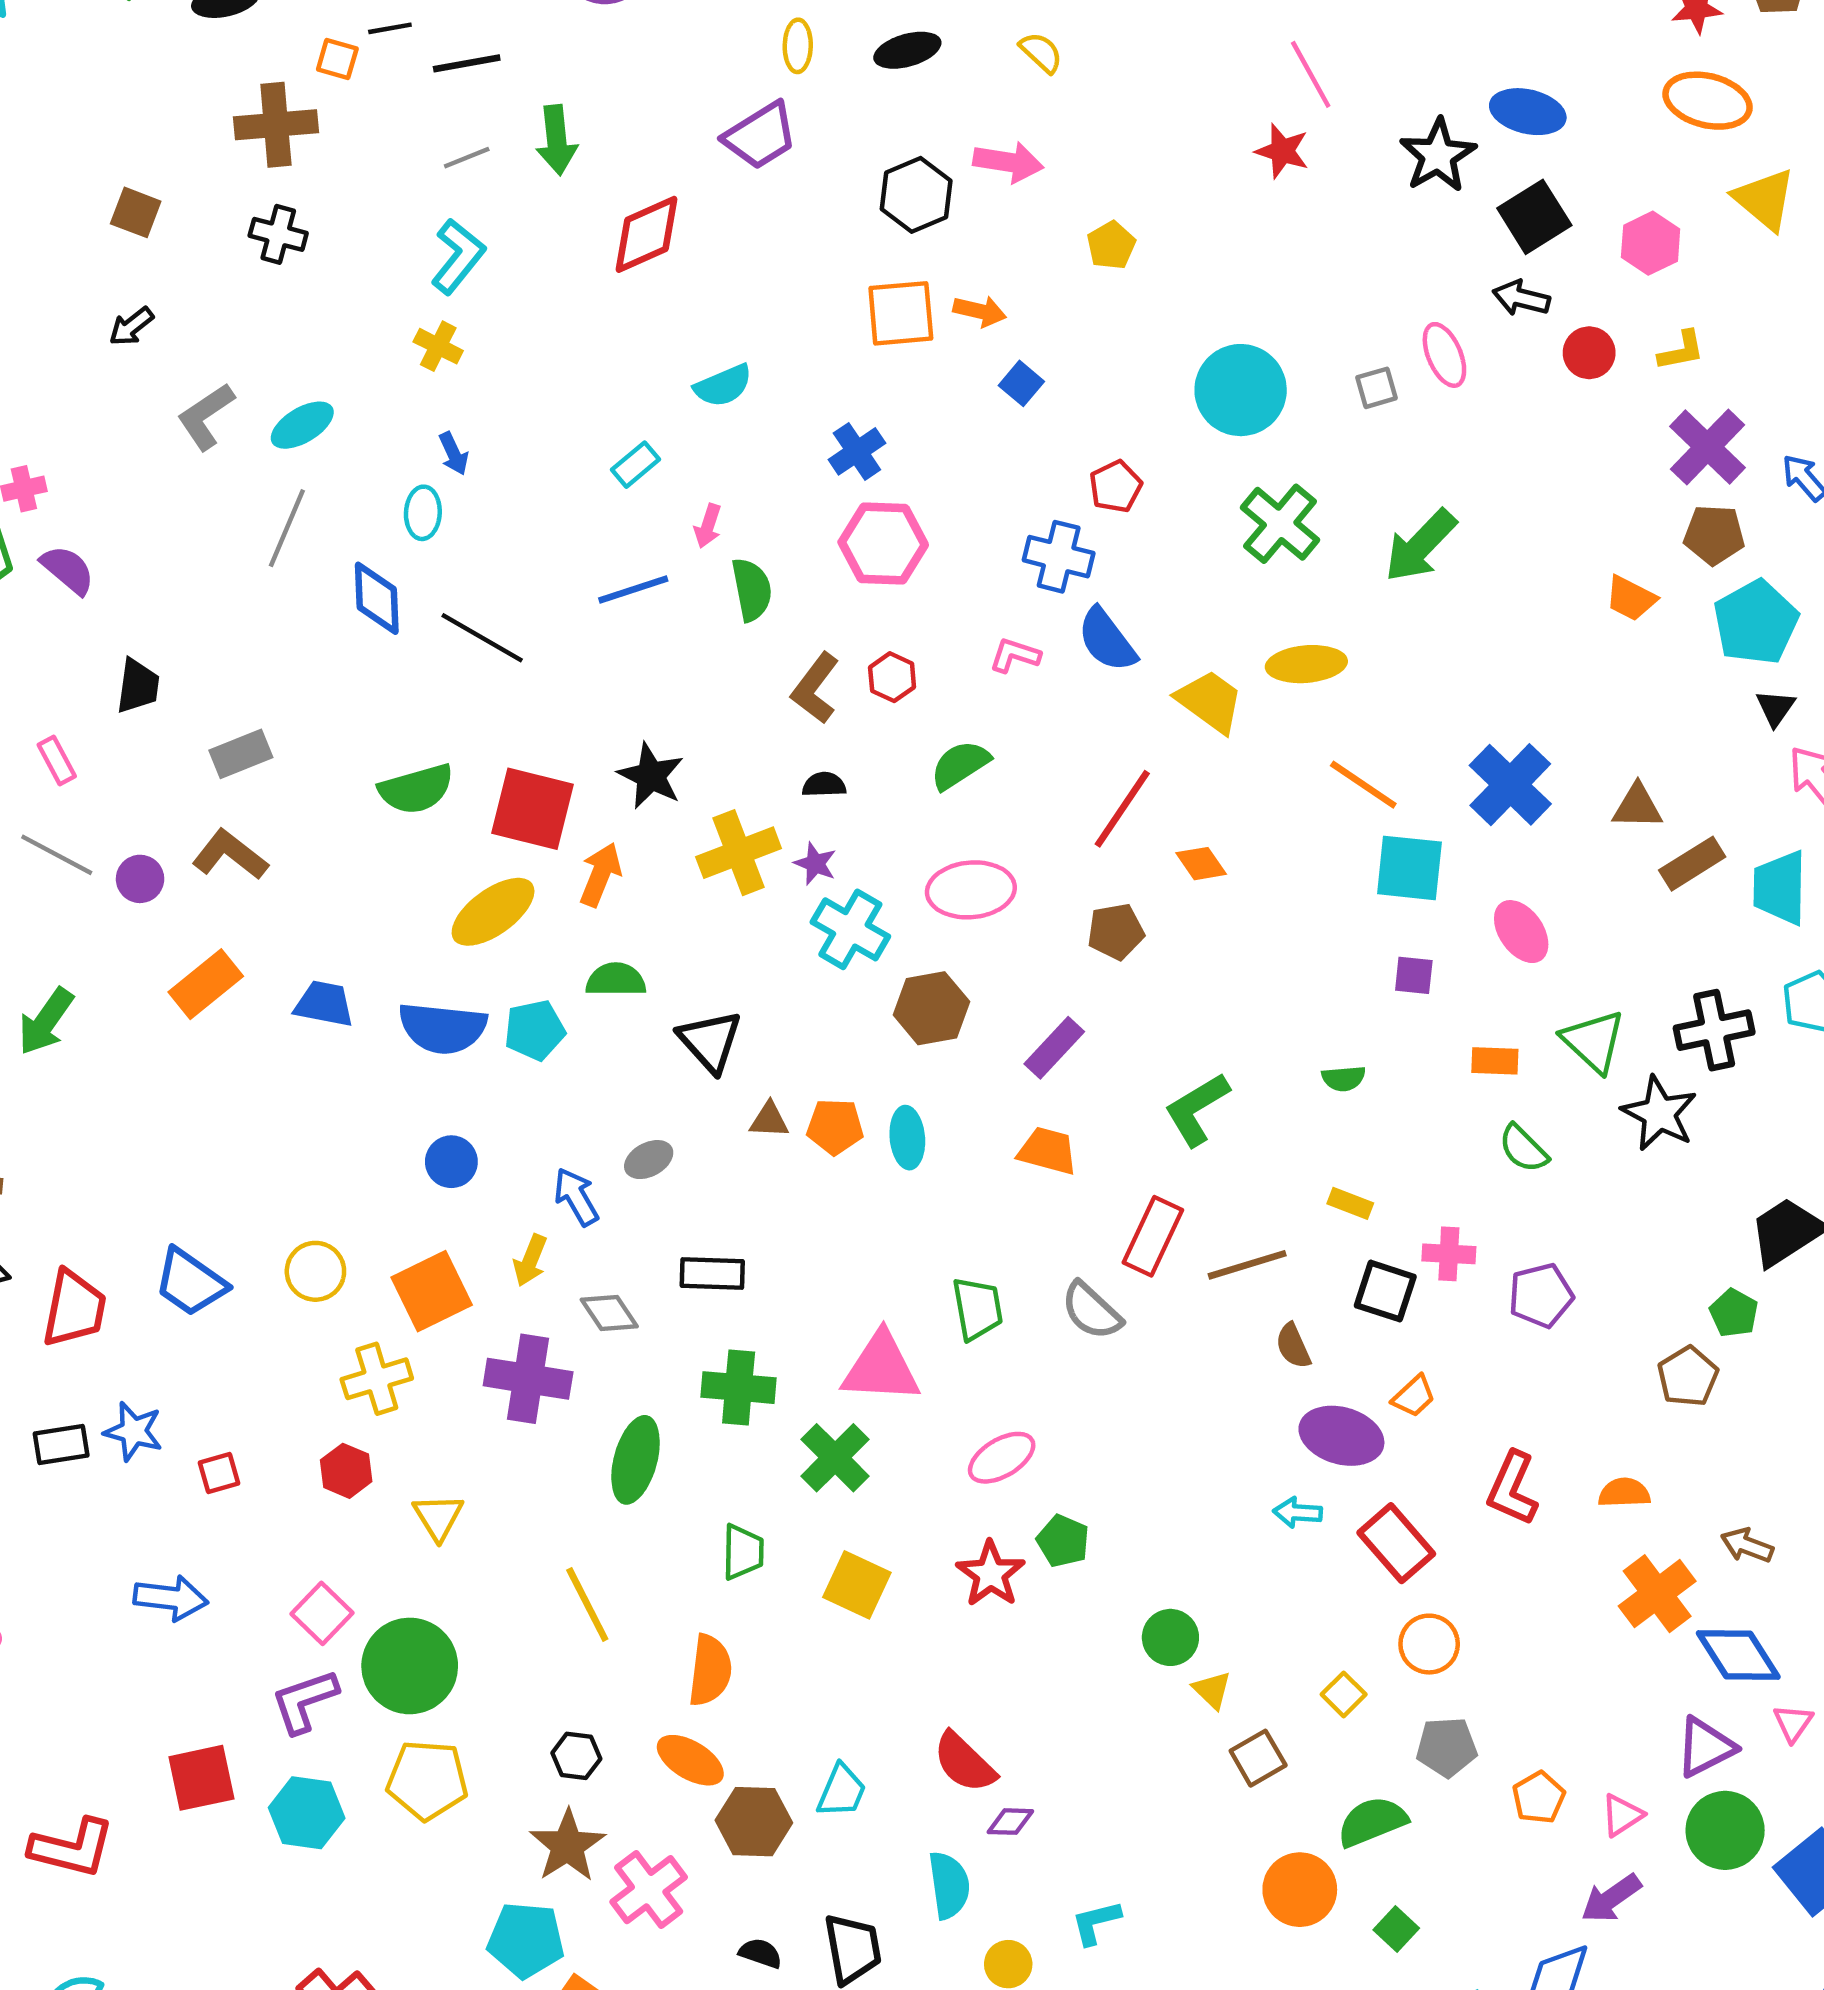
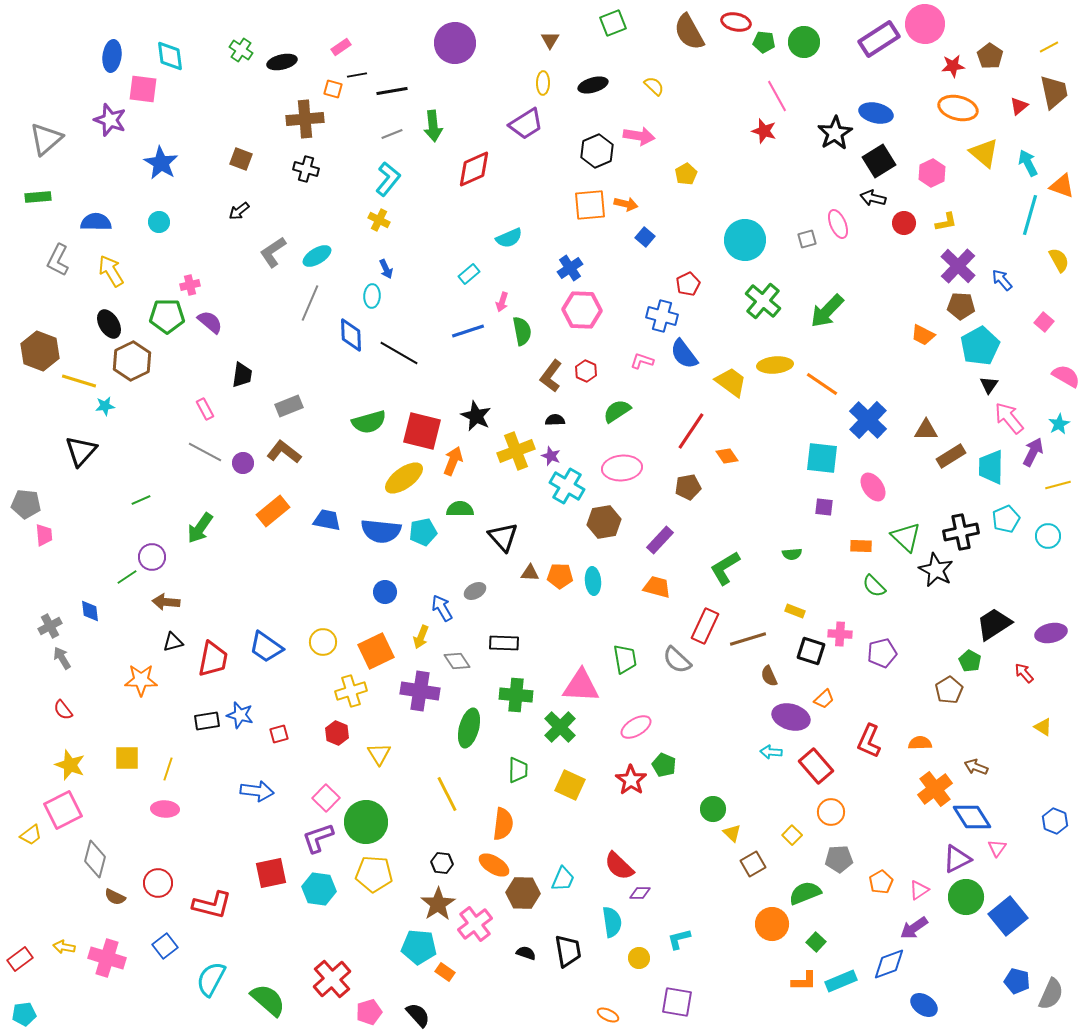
orange line: (1363, 785) -> (822, 384), moved

